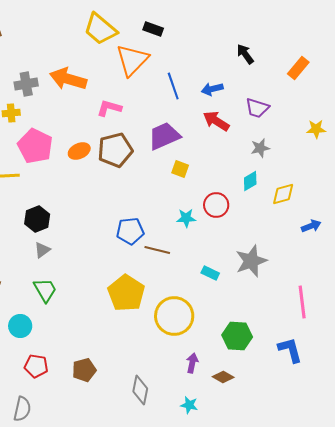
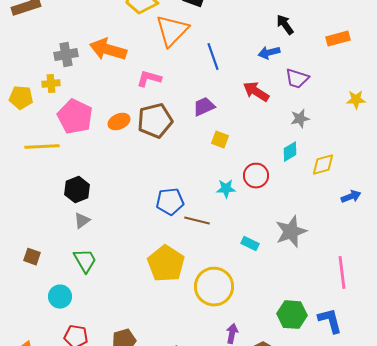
orange rectangle: (298, 68) -> (338, 39), turned 35
blue arrow: (212, 89) -> (269, 53), moved
purple trapezoid: (164, 136) -> (204, 107), size x0.7
green hexagon: (237, 336) -> (292, 315), moved

